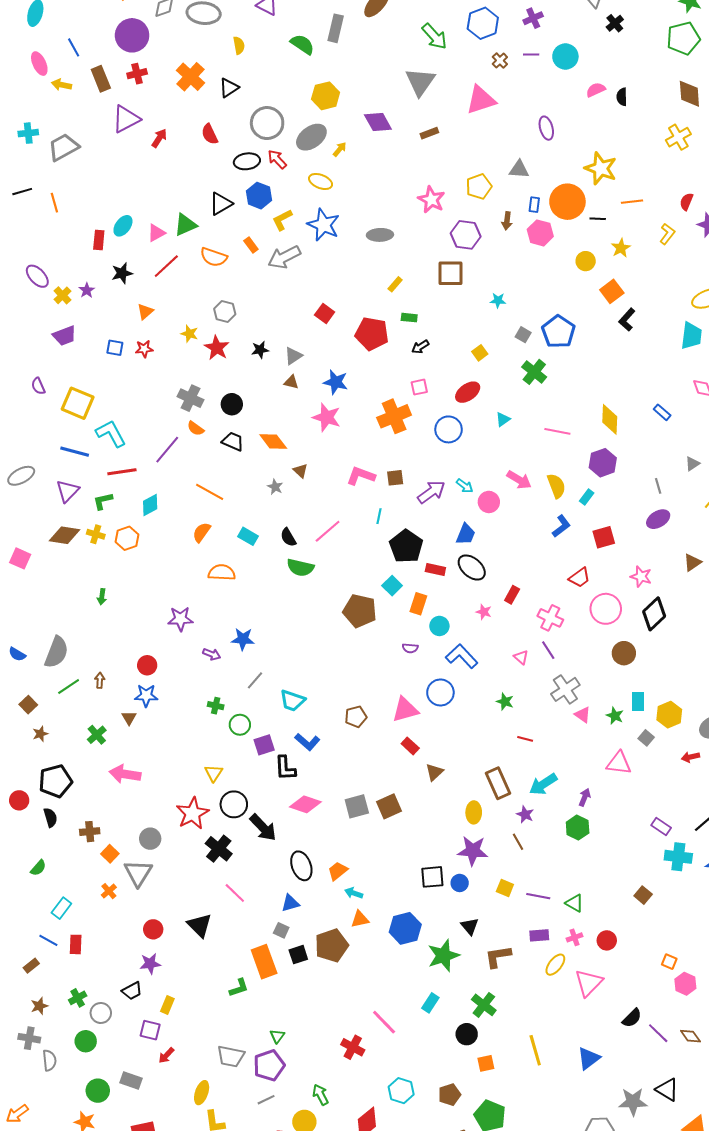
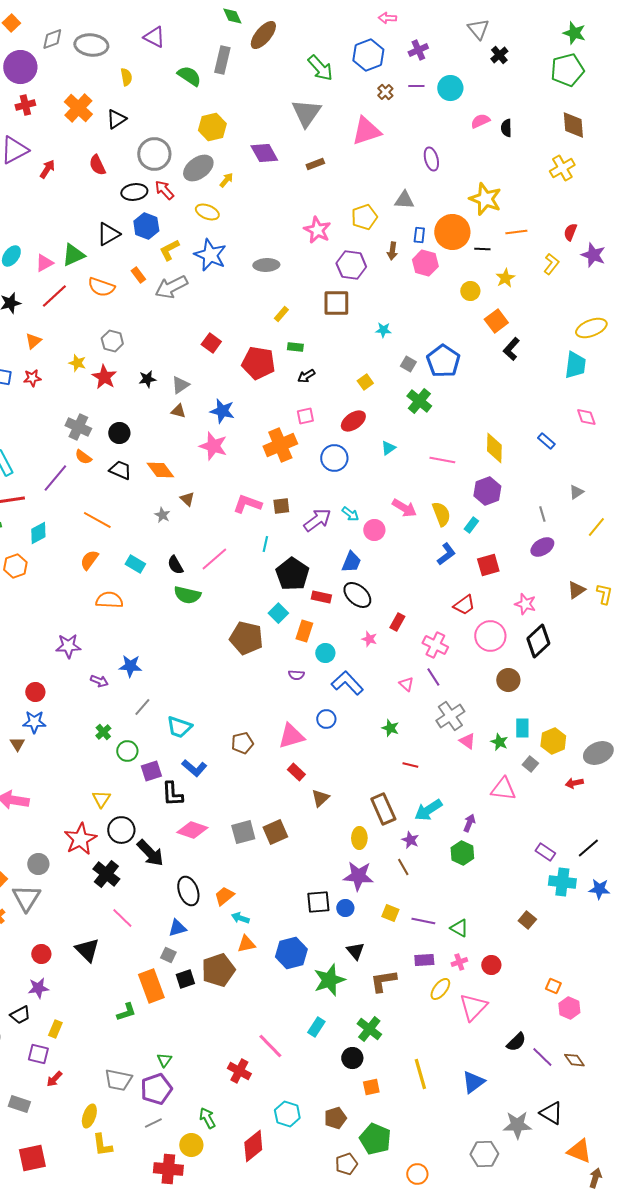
blue circle: (440, 692) -> (326, 719), size x0.7
green cross: (216, 706) -> (103, 732), turned 35

